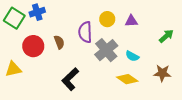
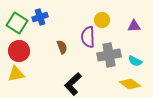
yellow circle: (107, 19) -> (102, 20), moved
red circle: (33, 46) -> (19, 51), moved
gray cross: (106, 50) -> (109, 55), turned 30

